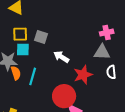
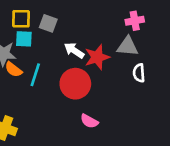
orange semicircle: (16, 73) -> (13, 69), turned 144
red star: (83, 75) -> (97, 57), moved
red circle: (64, 96) -> (75, 84), moved

